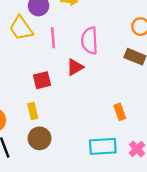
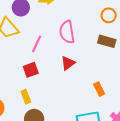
pink line: (53, 38) -> (37, 44), moved, turned 36
red triangle: (75, 67) -> (68, 63), moved

